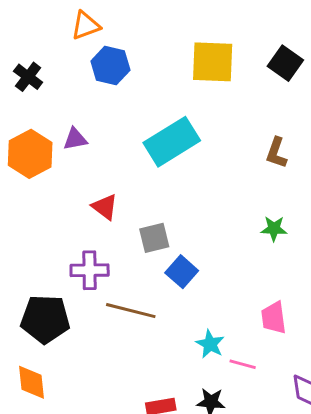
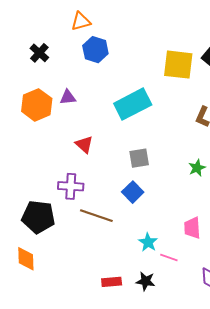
yellow square: (213, 62) -> (178, 65), moved
green star: (274, 229) -> (197, 168), turned -30
gray square: (154, 238) -> (139, 158), moved

